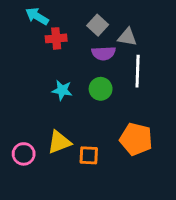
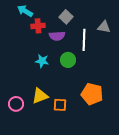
gray triangle: (127, 37) -> (104, 27), moved
purple semicircle: (104, 53) -> (57, 36), moved
white line: (138, 71) -> (84, 40), moved

